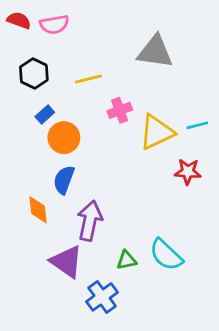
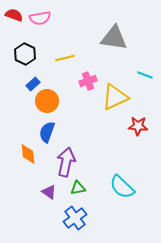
cyan line: (197, 125) -> (145, 75), moved, turned 35
green triangle: (127, 260) -> (78, 188), moved
purple triangle: (67, 262) -> (49, 192), size x0.6

